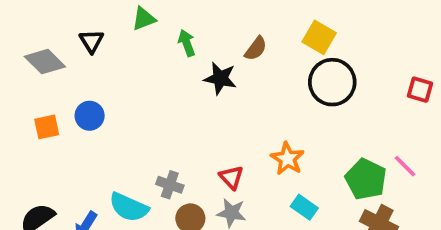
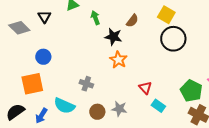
orange square: (47, 127) -> (32, 84), moved, size x1.6
orange star: (287, 159) -> (118, 60), moved
red triangle: (231, 177) -> (145, 88), moved
gray cross: (170, 185) -> (86, 84), moved

